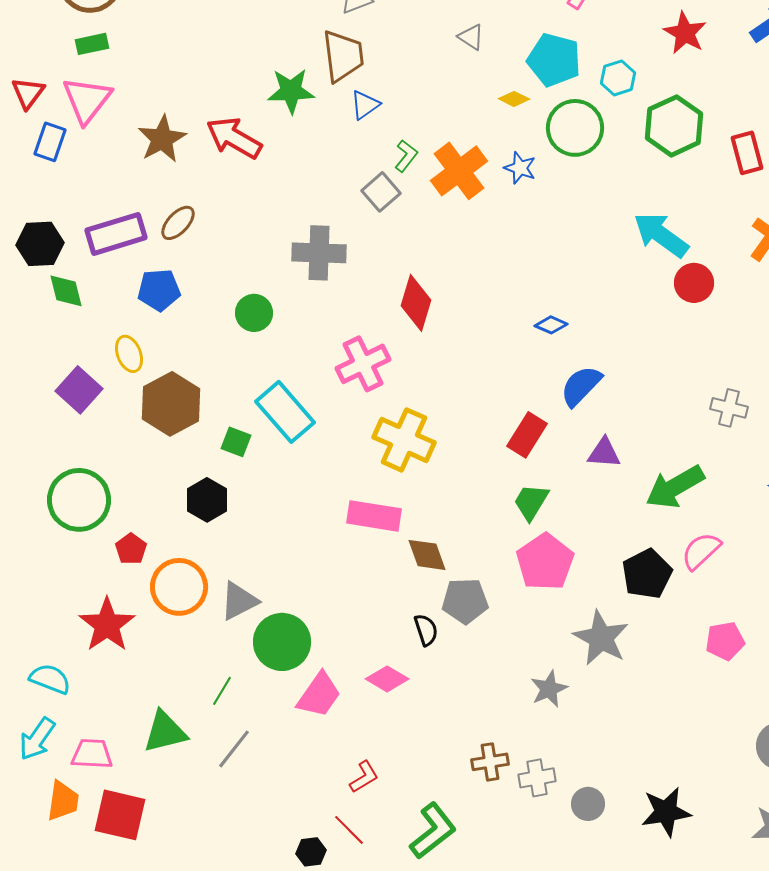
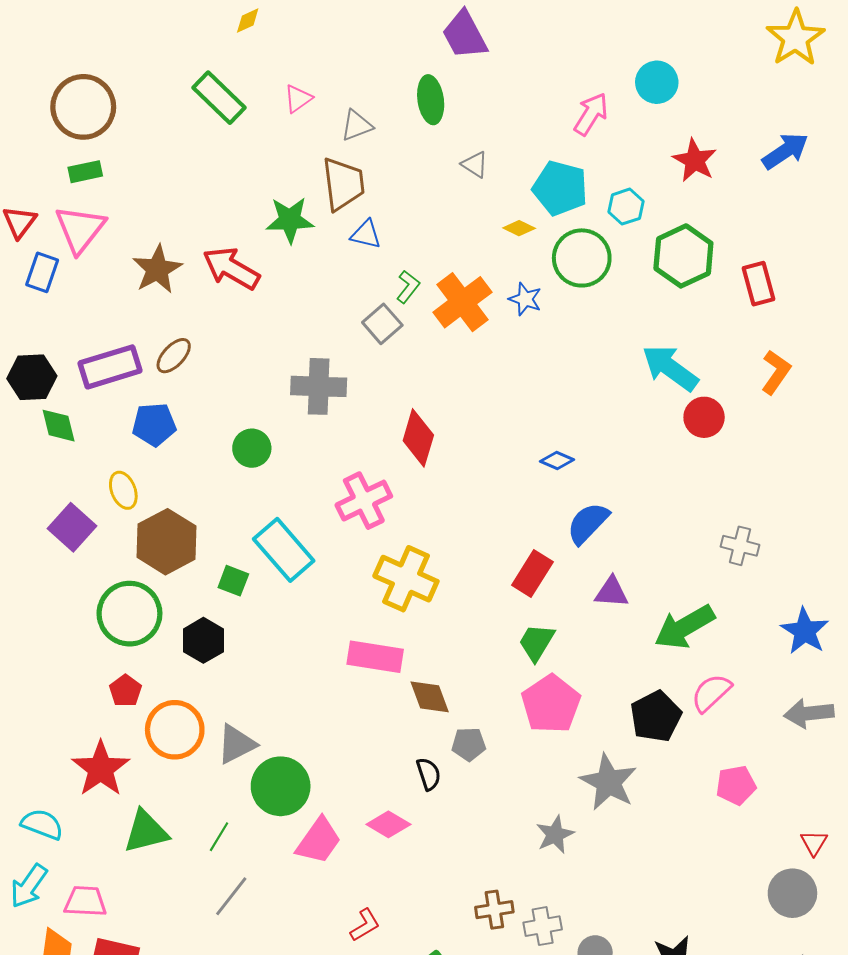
blue triangle: (365, 105) -> (366, 234), turned 48
green circle: (79, 500) -> (129, 614), moved
gray pentagon: (465, 601) -> (469, 744), size x0.7
green triangle: (165, 732) -> (146, 831), moved

